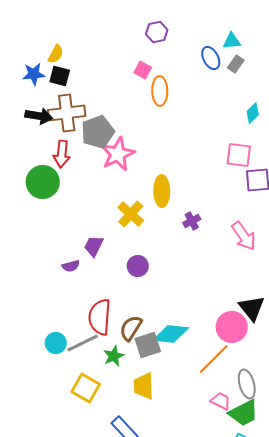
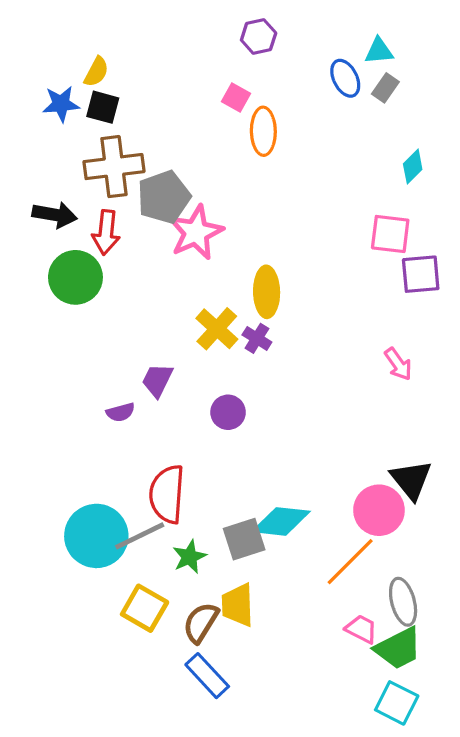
black arrow: (39, 116) -> (55, 215), moved
purple cross: (192, 221) -> (257, 338), moved, turned -30
pink arrow: (244, 236) -> (398, 364), size x0.7
brown semicircle: (131, 328) -> (201, 623), moved
cyan circle: (56, 343) -> (96, 536), size x1.8

